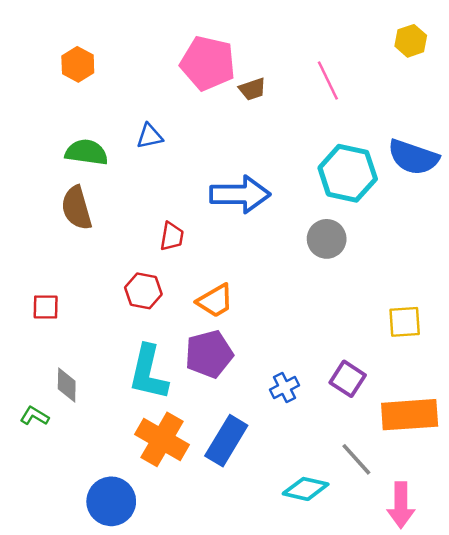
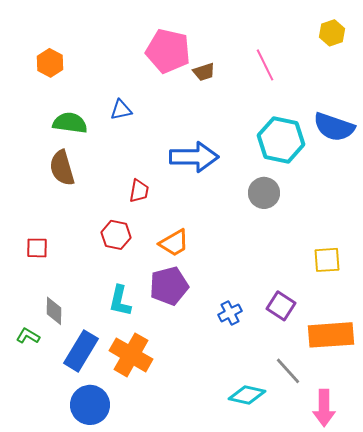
orange hexagon: (78, 64) -> (50, 63), moved
cyan L-shape: (148, 373) -> (120, 301), size x0.7
blue rectangle: (226, 441) -> (81, 351), moved

